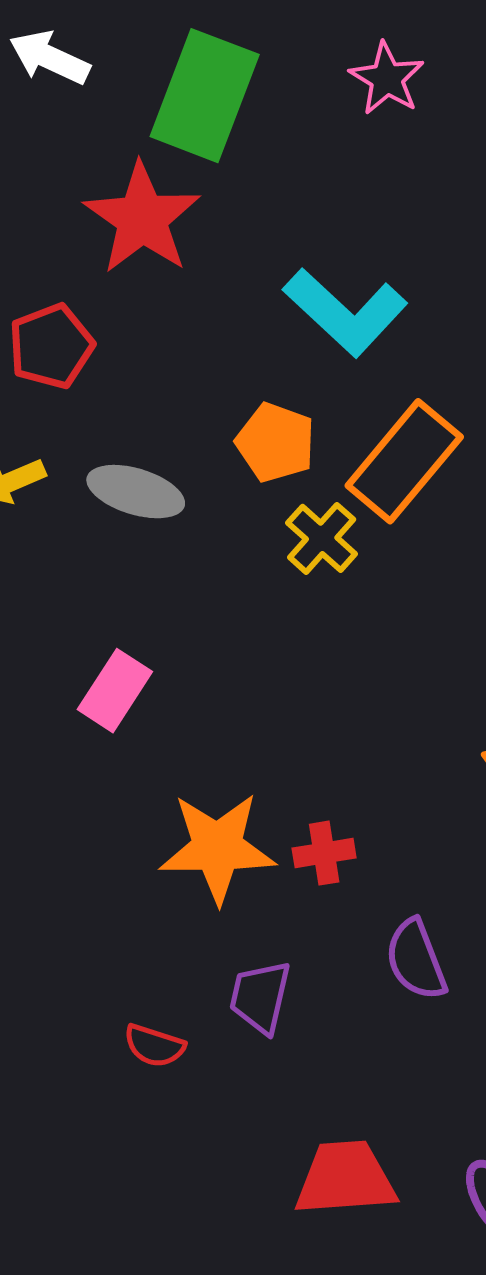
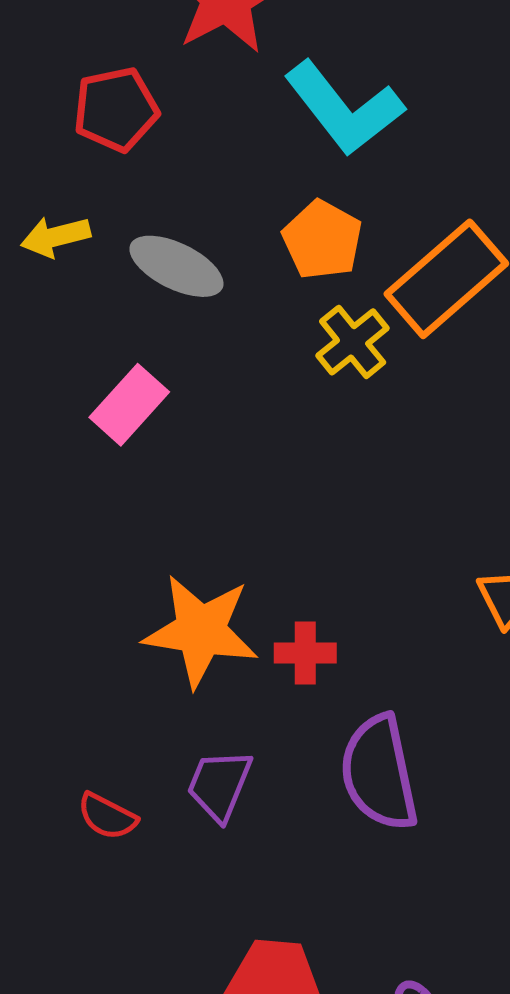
cyan L-shape: (345, 312) -> (344, 108), moved
pink rectangle: (115, 691) -> (129, 405), moved
purple semicircle: (416, 960) -> (379, 773), size x1.4

